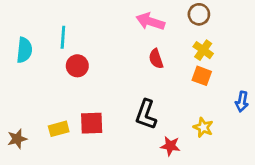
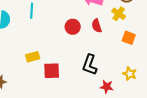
yellow cross: (203, 50) -> (119, 14), moved
red circle: (77, 66) -> (73, 27), moved
yellow rectangle: (59, 129) -> (33, 57), moved

